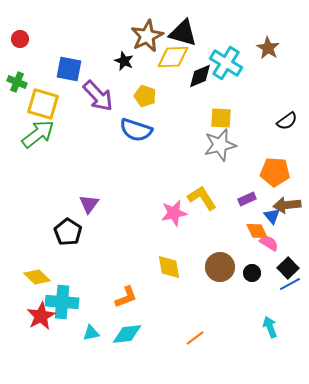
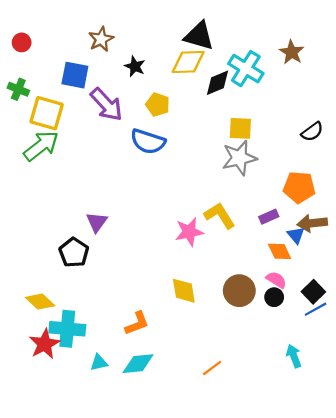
brown star: (147, 36) -> (101, 39), moved, size x0.7
pink semicircle: (269, 243) -> (276, 280), moved

